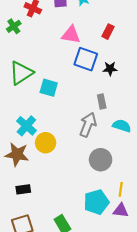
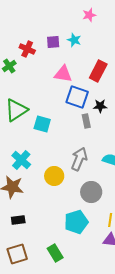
red rectangle: (108, 32) -> (98, 71), size x1.5
gray rectangle: (102, 101) -> (86, 121), moved
yellow circle: (46, 143) -> (54, 176), moved
cyan pentagon: (96, 202) -> (76, 222), moved

